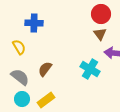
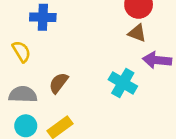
brown triangle: (100, 34) -> (137, 33), turned -32
gray semicircle: (20, 77) -> (23, 94), turned -36

